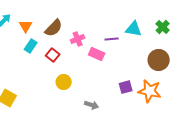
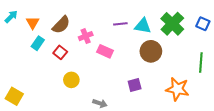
green cross: (163, 27) -> (172, 24), size x1.6
purple line: (112, 39) -> (120, 24), moved
brown circle: (159, 60) -> (151, 51), moved
orange star: (150, 91) -> (177, 89), moved

